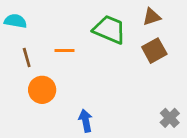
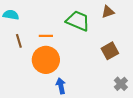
brown square: (154, 51) -> (110, 51), moved
orange circle: (42, 90) -> (46, 60), moved, size x1.4

